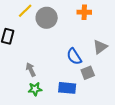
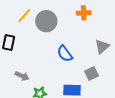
blue semicircle: (74, 56) -> (65, 54), moved
gray arrow: (31, 70) -> (22, 76), moved, turned 144

